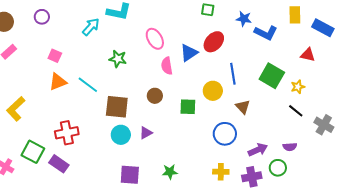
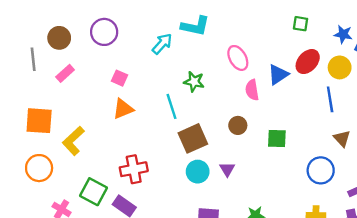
purple circle: (42, 17) -> (104, 32), size x1.5
cyan line: (88, 85) -> (172, 106), moved, turned 35
yellow circle: (213, 91) -> (340, 67), moved
brown square: (117, 107) -> (193, 138), turned -30
purple triangle: (146, 133) -> (227, 169), turned -32

